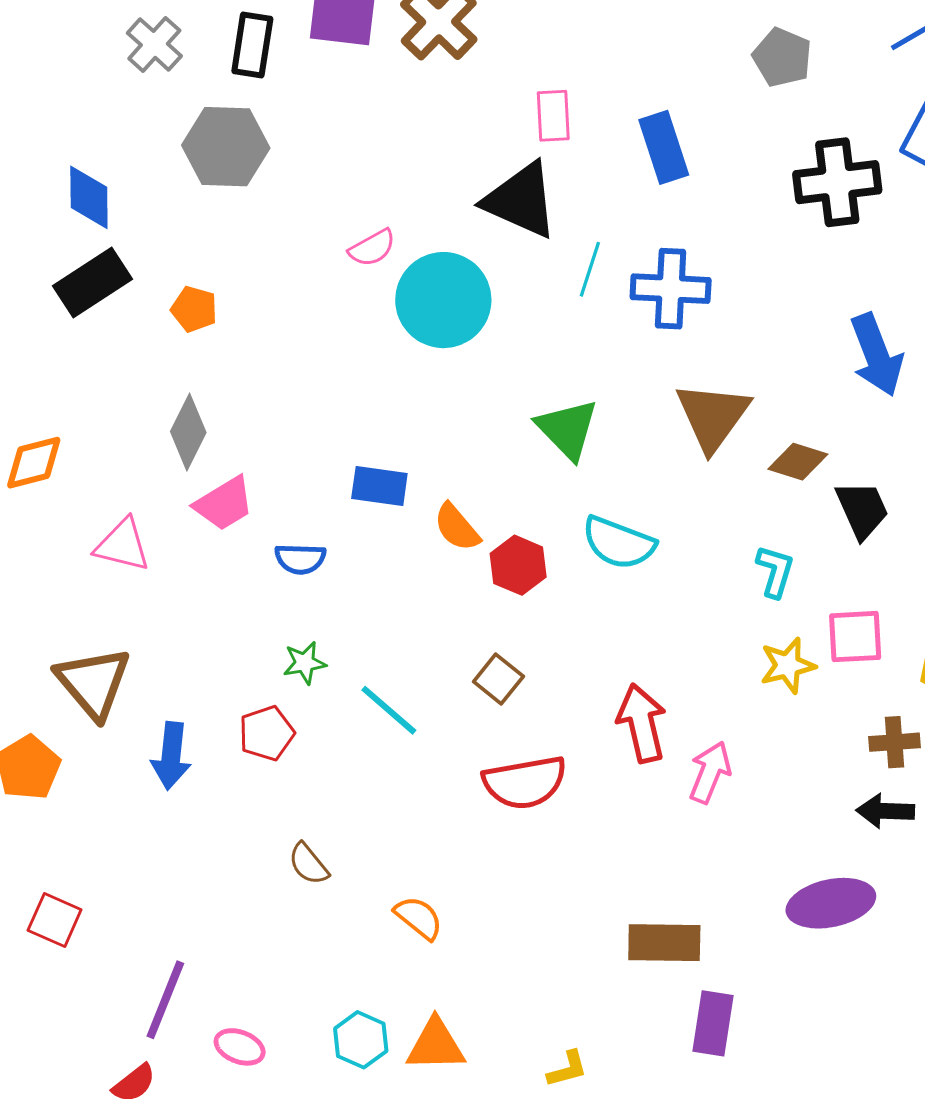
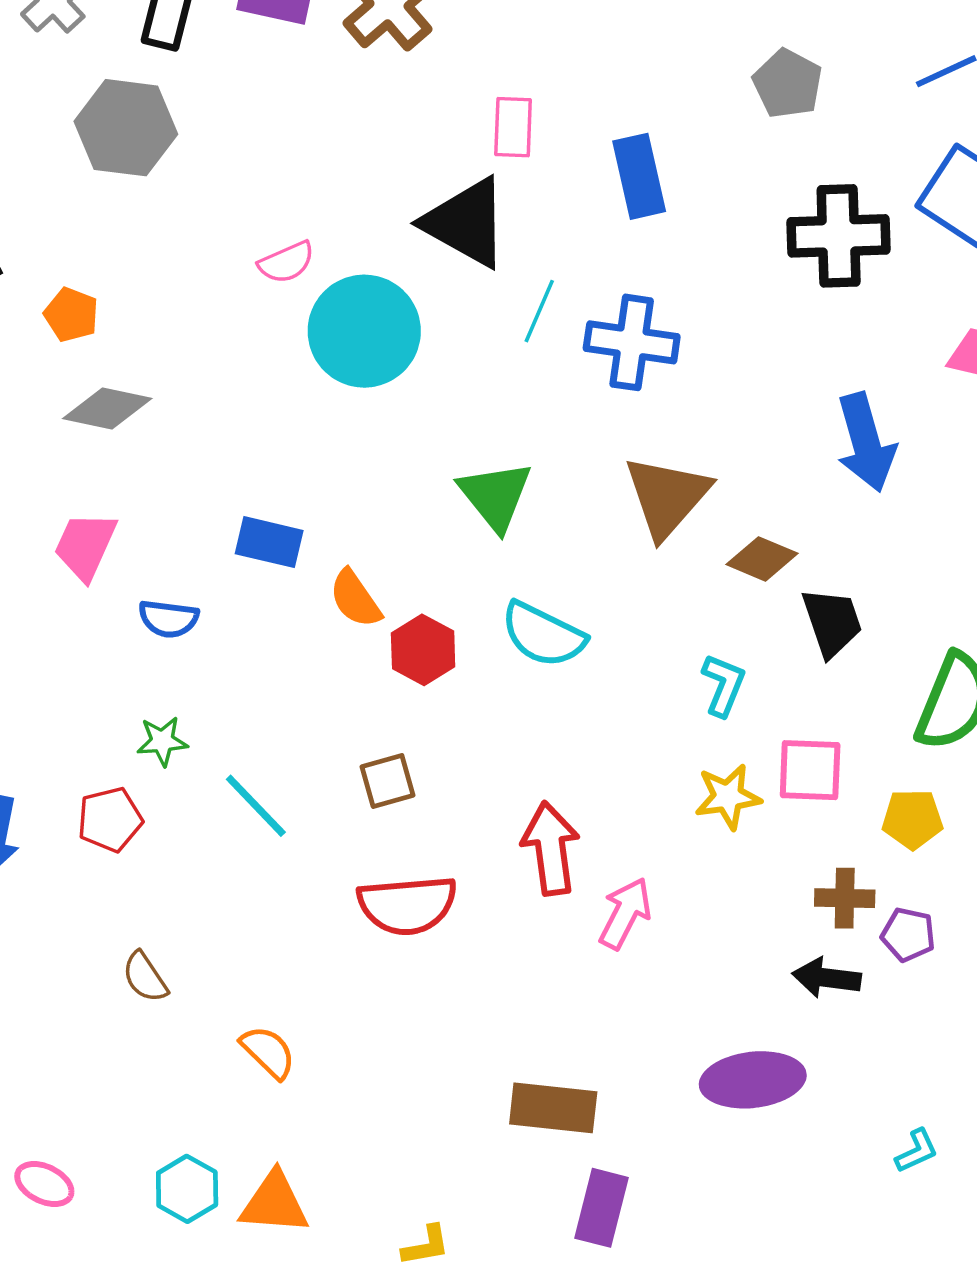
gray diamond: (188, 432) -> (107, 409), moved, turned 70
pink trapezoid: (224, 504) -> (85, 546), turned 140
brown square: (498, 679) -> (388, 781), turned 30

